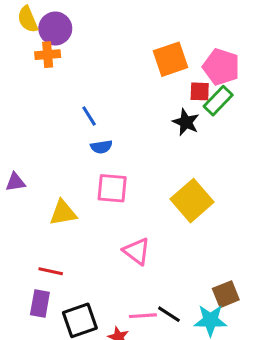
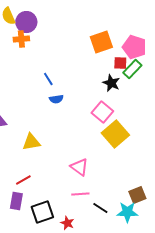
pink square: (112, 188) -> (102, 112), moved, turned 35
red line: (51, 271) -> (23, 180), turned -42
pink line: (143, 316) -> (80, 194), moved

